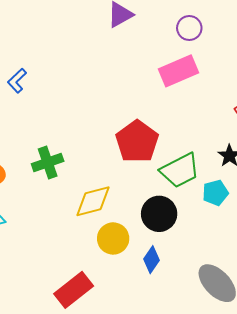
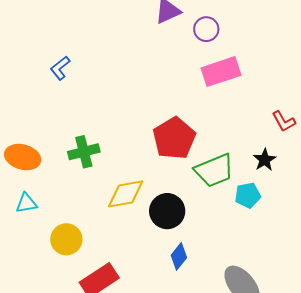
purple circle: (189, 28) -> (206, 29), moved
black circle: (159, 214) -> (167, 211), moved
yellow circle: (113, 238) -> (66, 239), moved

